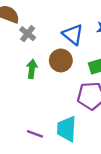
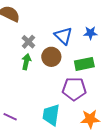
gray cross: (28, 34) -> (28, 42), moved
purple line: (35, 134) -> (10, 117), moved

